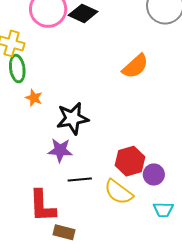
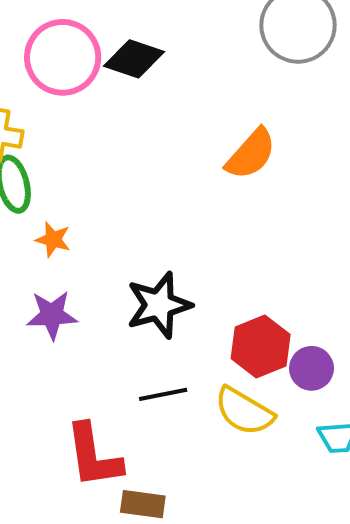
black star: (73, 118) -> (159, 305), moved
purple star: (60, 150) -> (52, 315), moved

